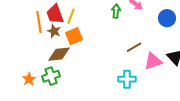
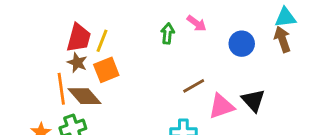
red trapezoid: (55, 14) -> (79, 38), turned -145
orange line: (39, 22) -> (61, 89), moved
brown diamond: (59, 54) -> (85, 96), turned 55

